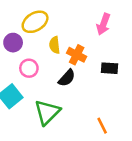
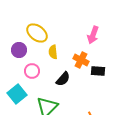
yellow ellipse: (35, 22) -> (37, 33), turned 70
orange cross: (77, 55) -> (81, 60), moved

